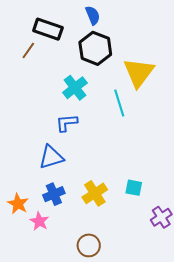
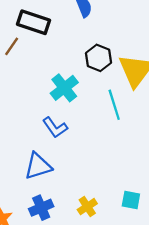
black hexagon: (95, 48) -> (98, 58), moved, size x0.7
blue L-shape: (67, 123) -> (55, 127), turned -120
yellow cross: (95, 193) -> (87, 207), size x0.7

